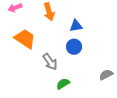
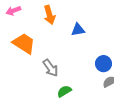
blue circle: (74, 47) -> (104, 64), moved

